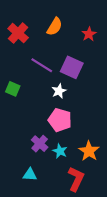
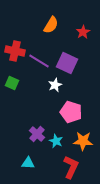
red cross: (18, 33) -> (15, 51), moved, turned -30
pink pentagon: (60, 120) -> (71, 112), moved
orange star: (89, 151) -> (83, 141), turned -30

